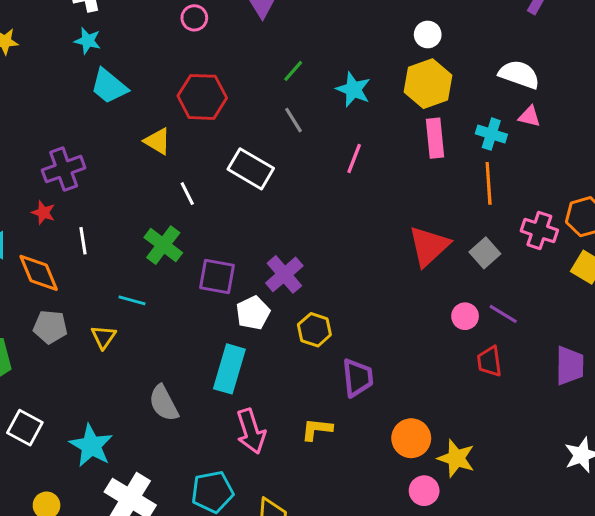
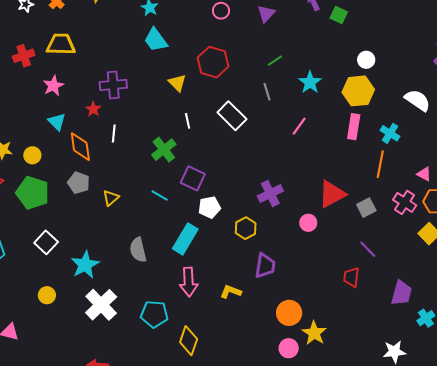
pink triangle: (529, 116) -> (424, 174), moved
purple cross: (284, 274) -> (270, 194), moved
cyan line: (132, 300) -> (160, 195), moved
pink circle: (465, 316) -> (308, 223), moved

